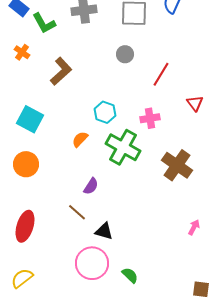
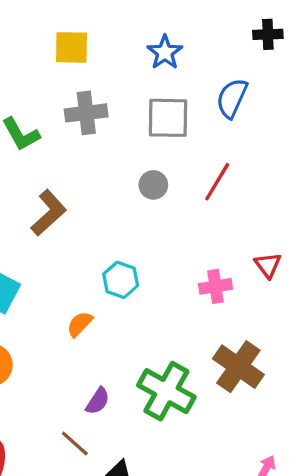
red line: (161, 74) -> (217, 182), moved
pink cross: (150, 118) -> (216, 286), moved
green cross: (123, 147) -> (166, 391), moved

